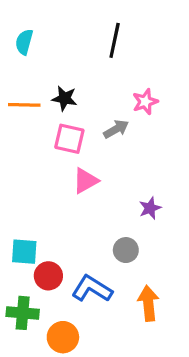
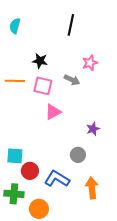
orange line: (24, 105) -> (15, 81), moved
gray arrow: (116, 129) -> (72, 80), turned 56

